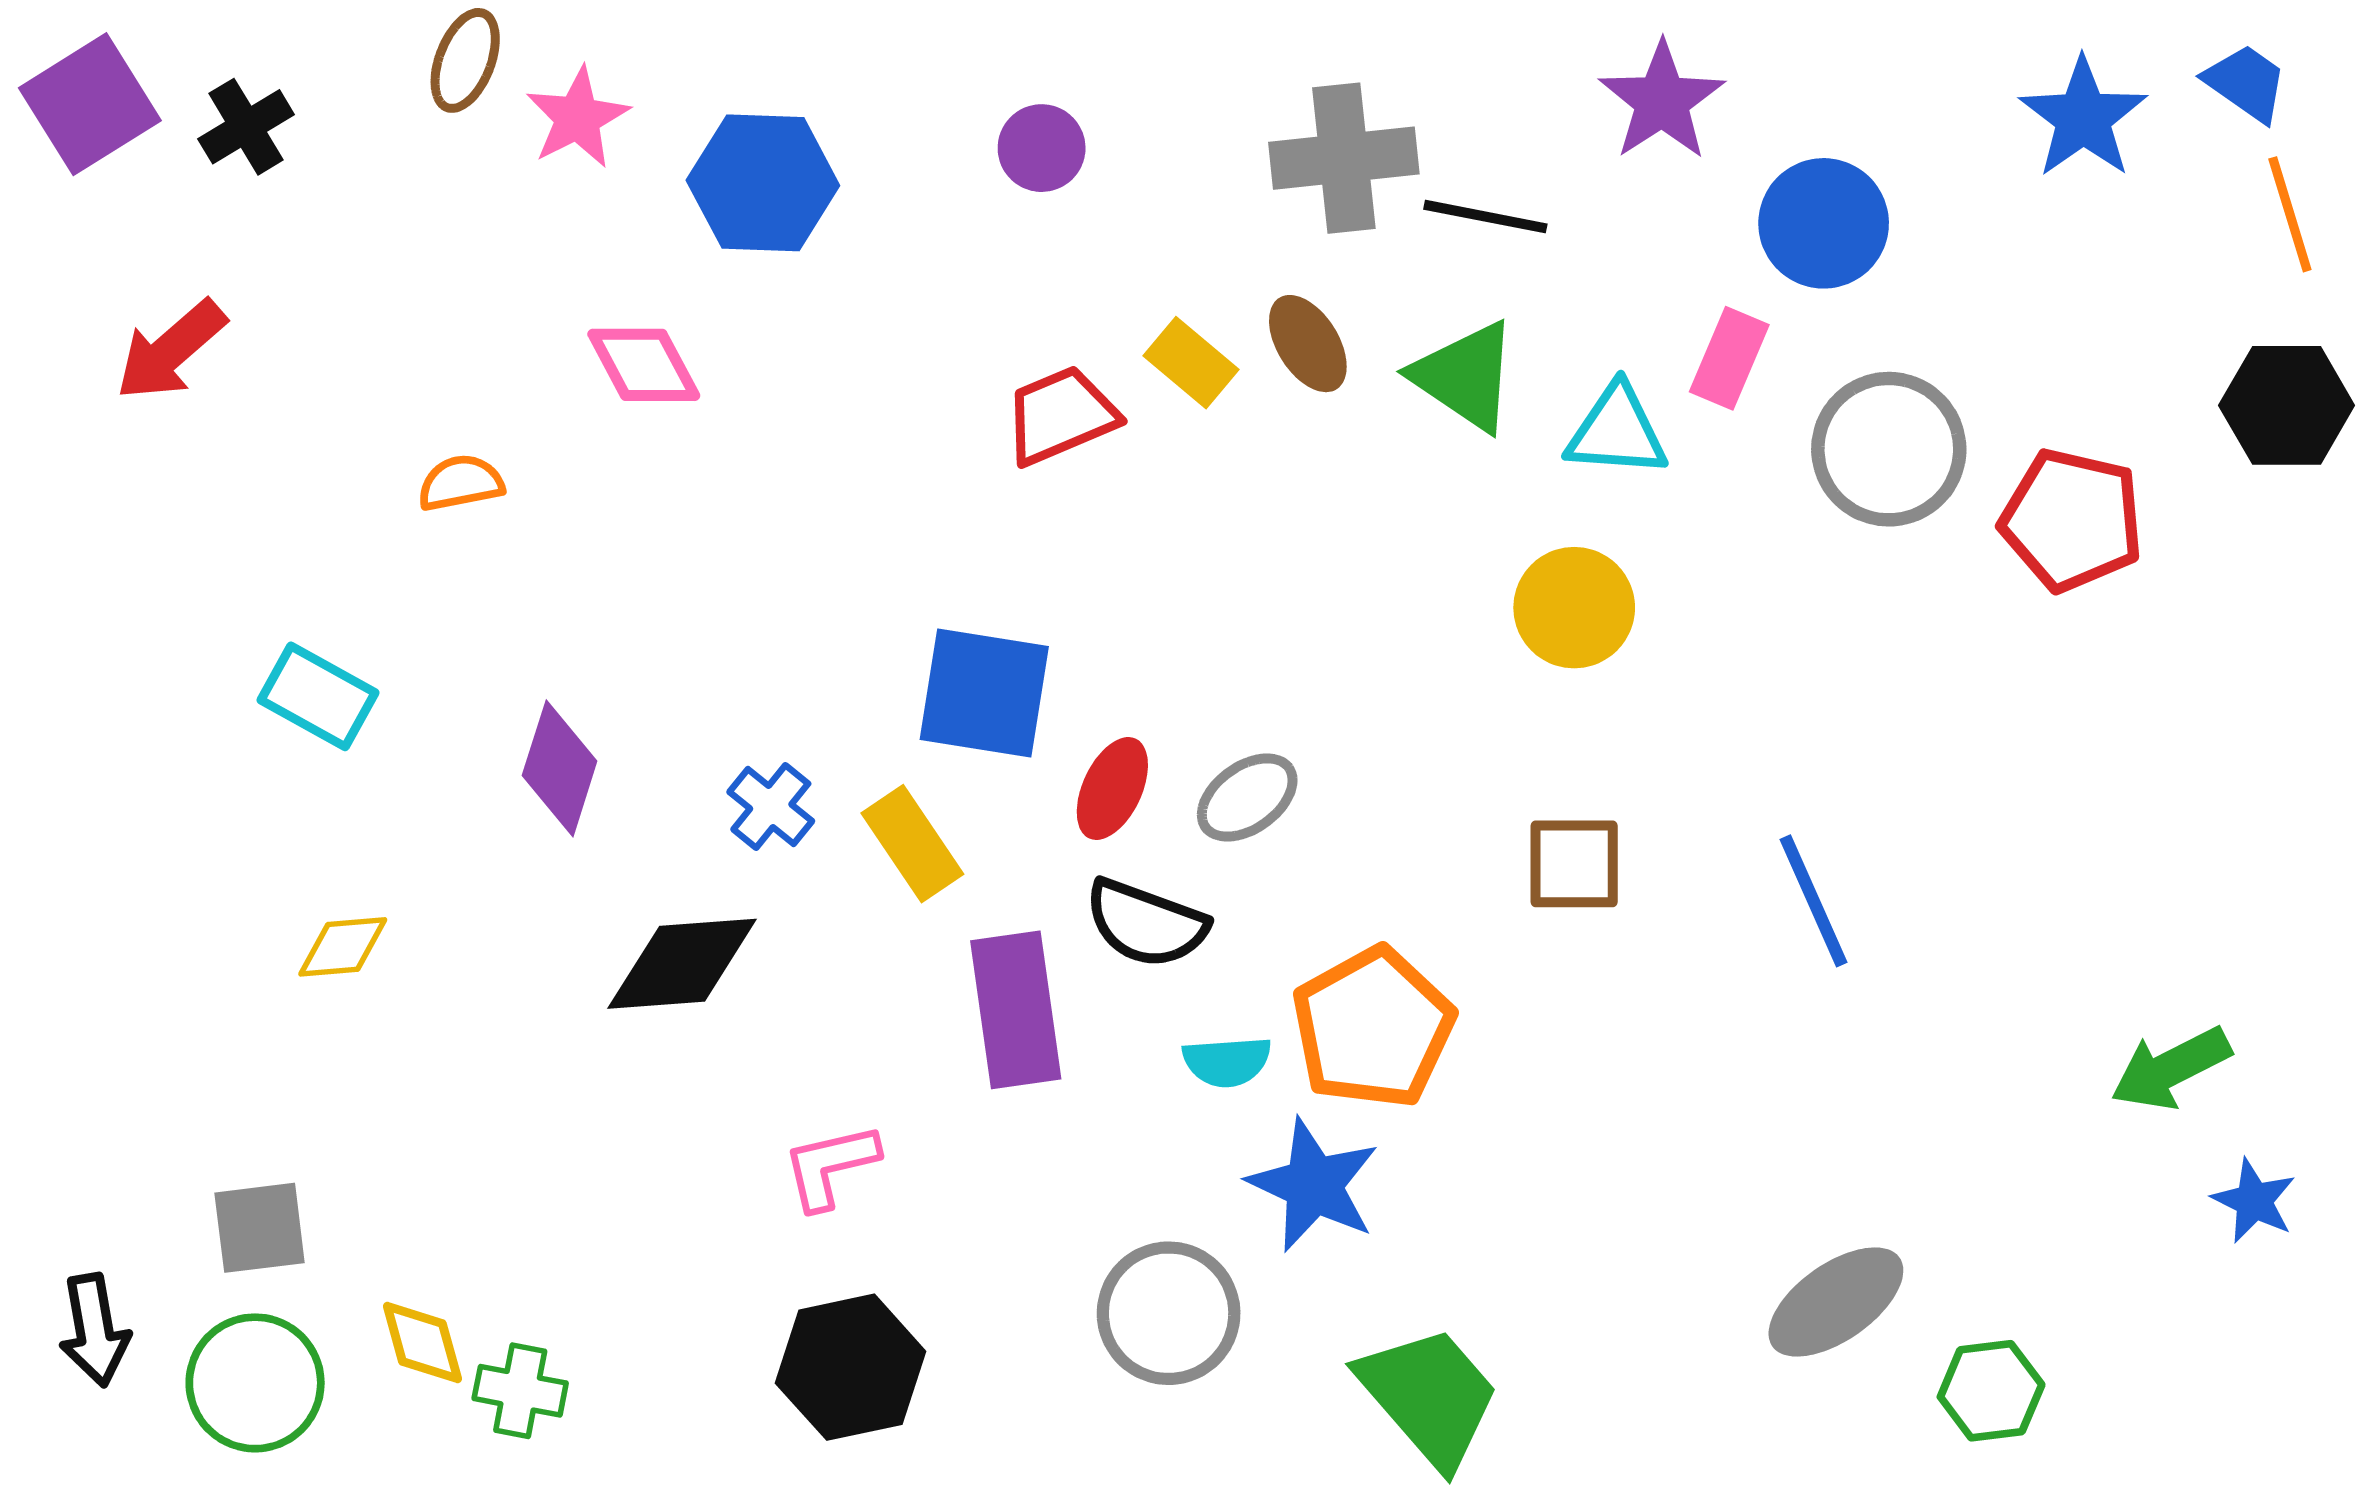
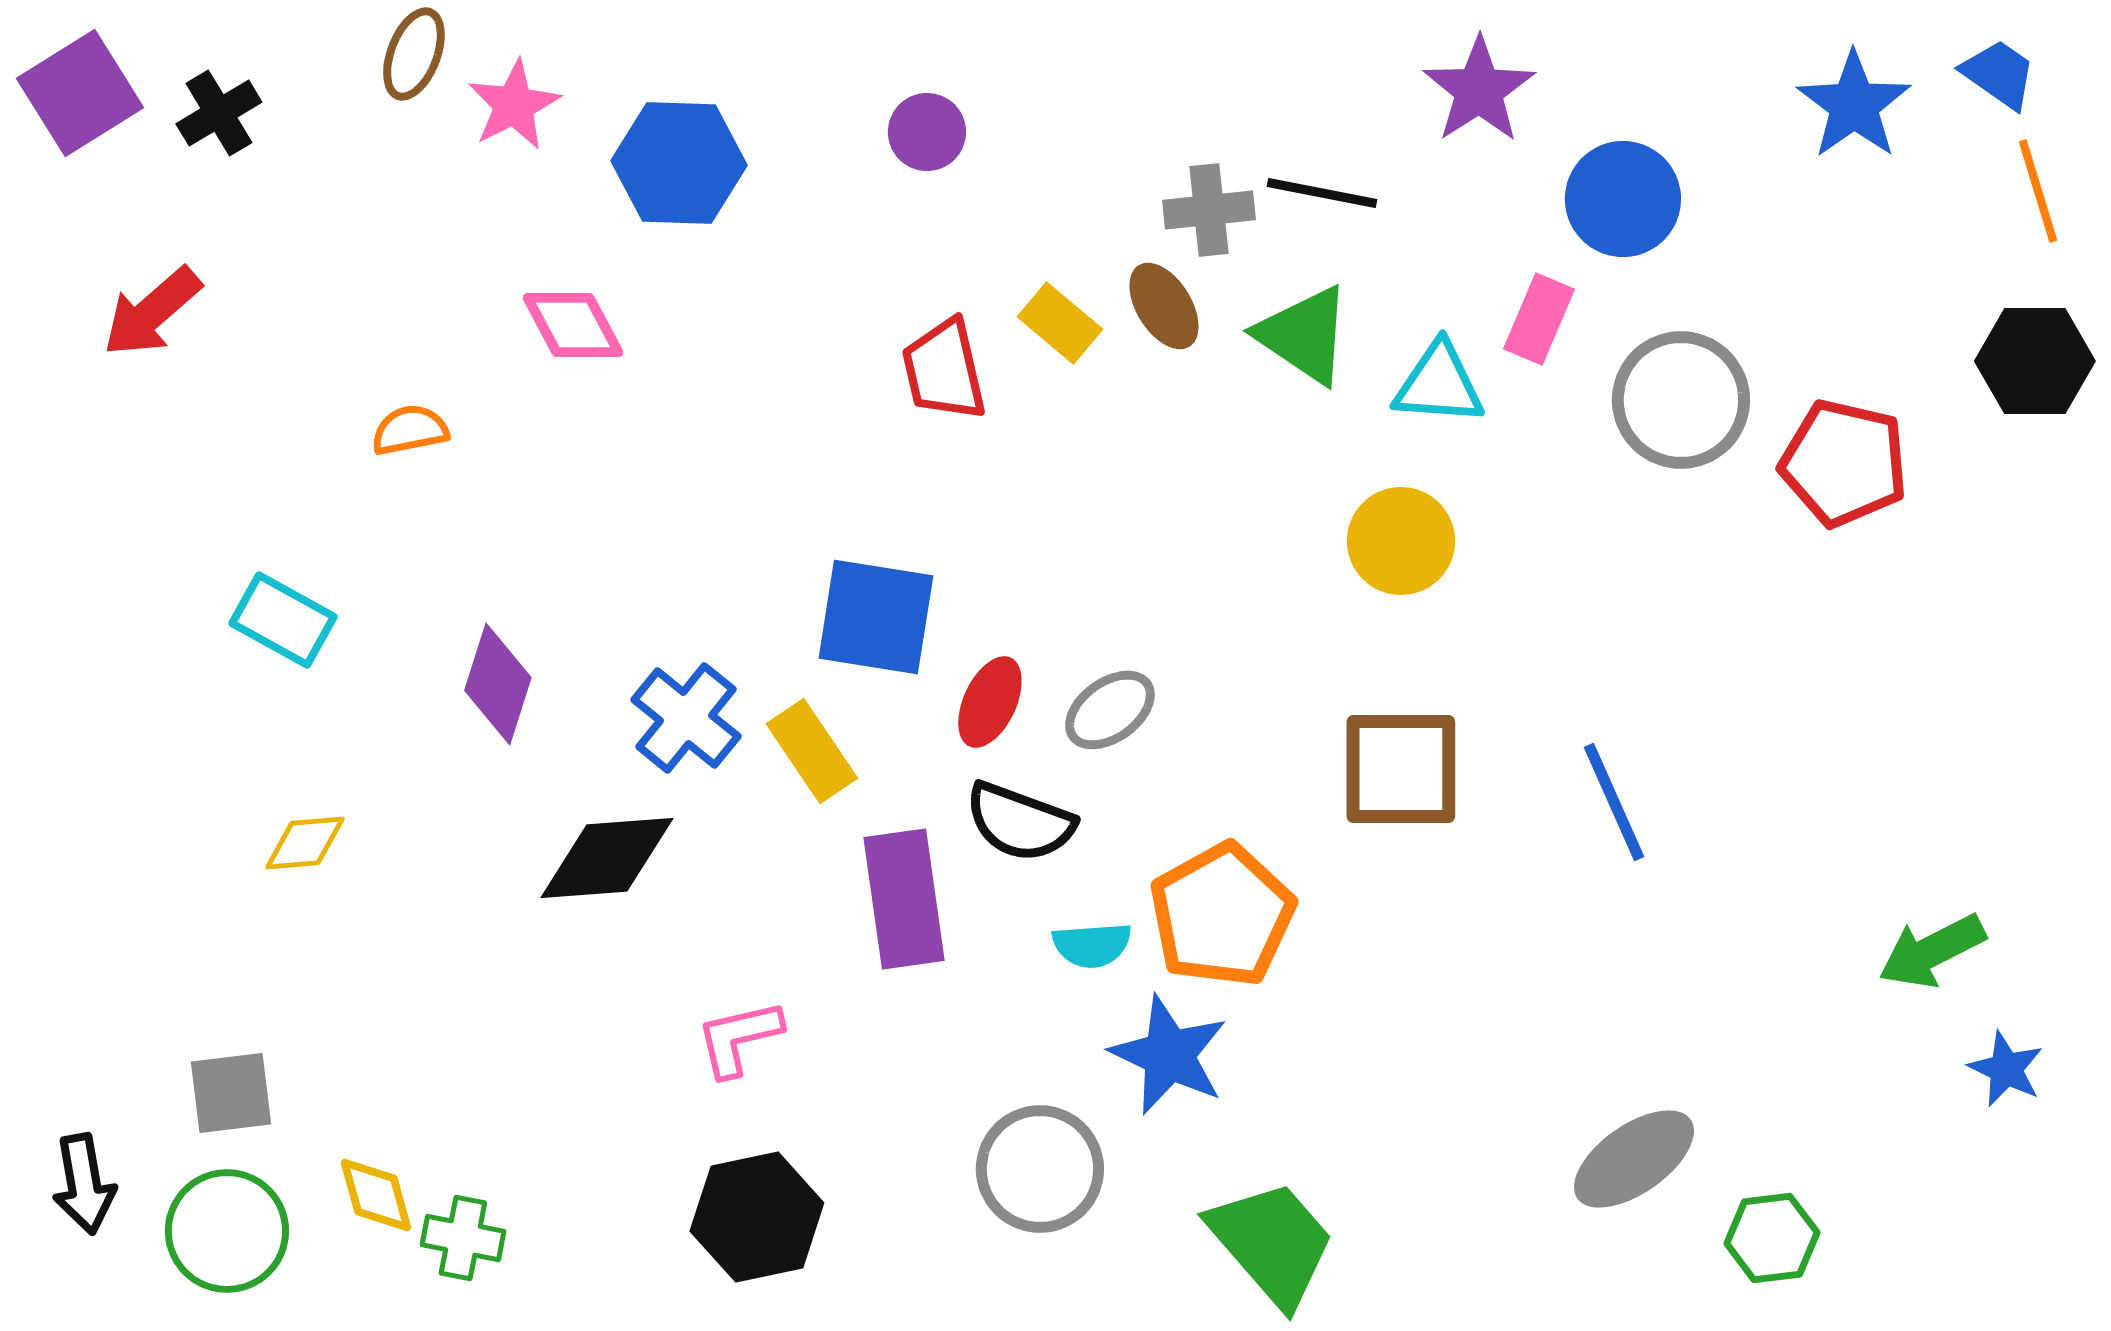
gray cross: (1344, 158) -> (1209, 210), moved, size x0.7
red trapezoid: (1061, 415) -> (944, 370), turned -80
blue cross: (771, 806) -> (686, 718), size x1.4
brown square: (1574, 864) -> (1401, 769), size x1.4

